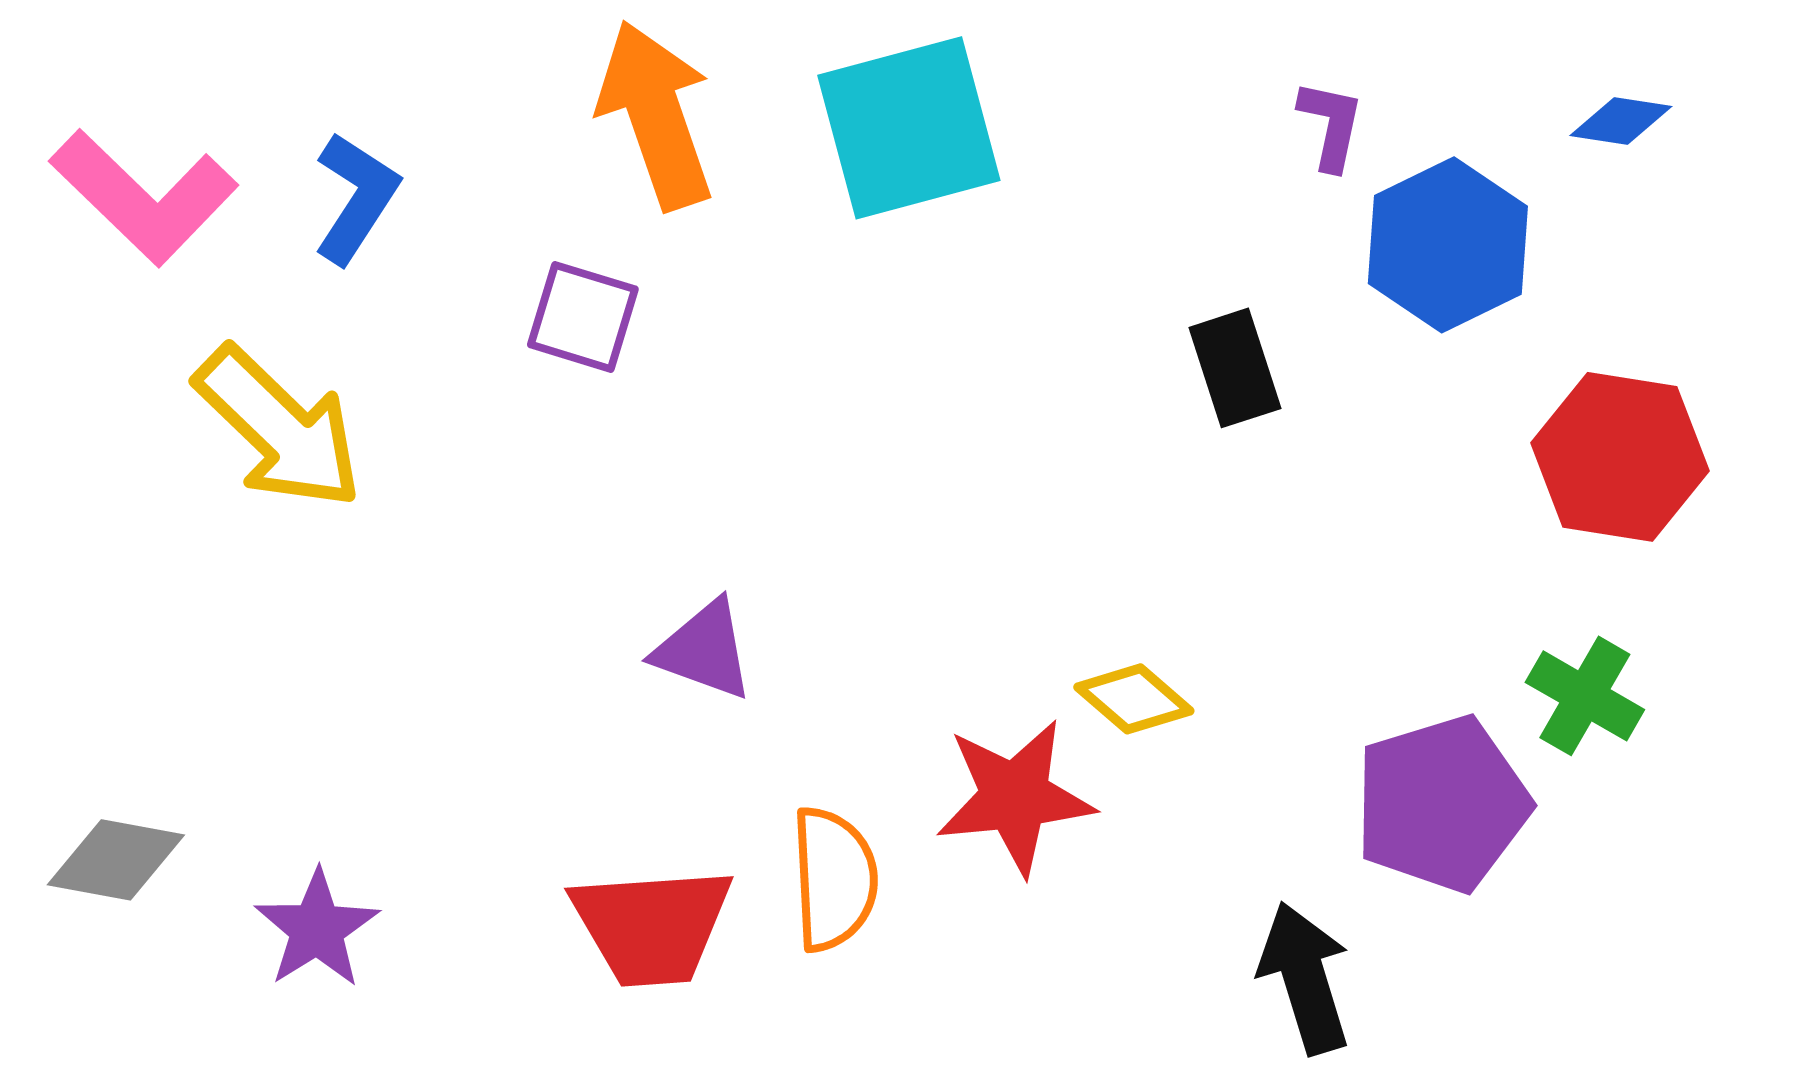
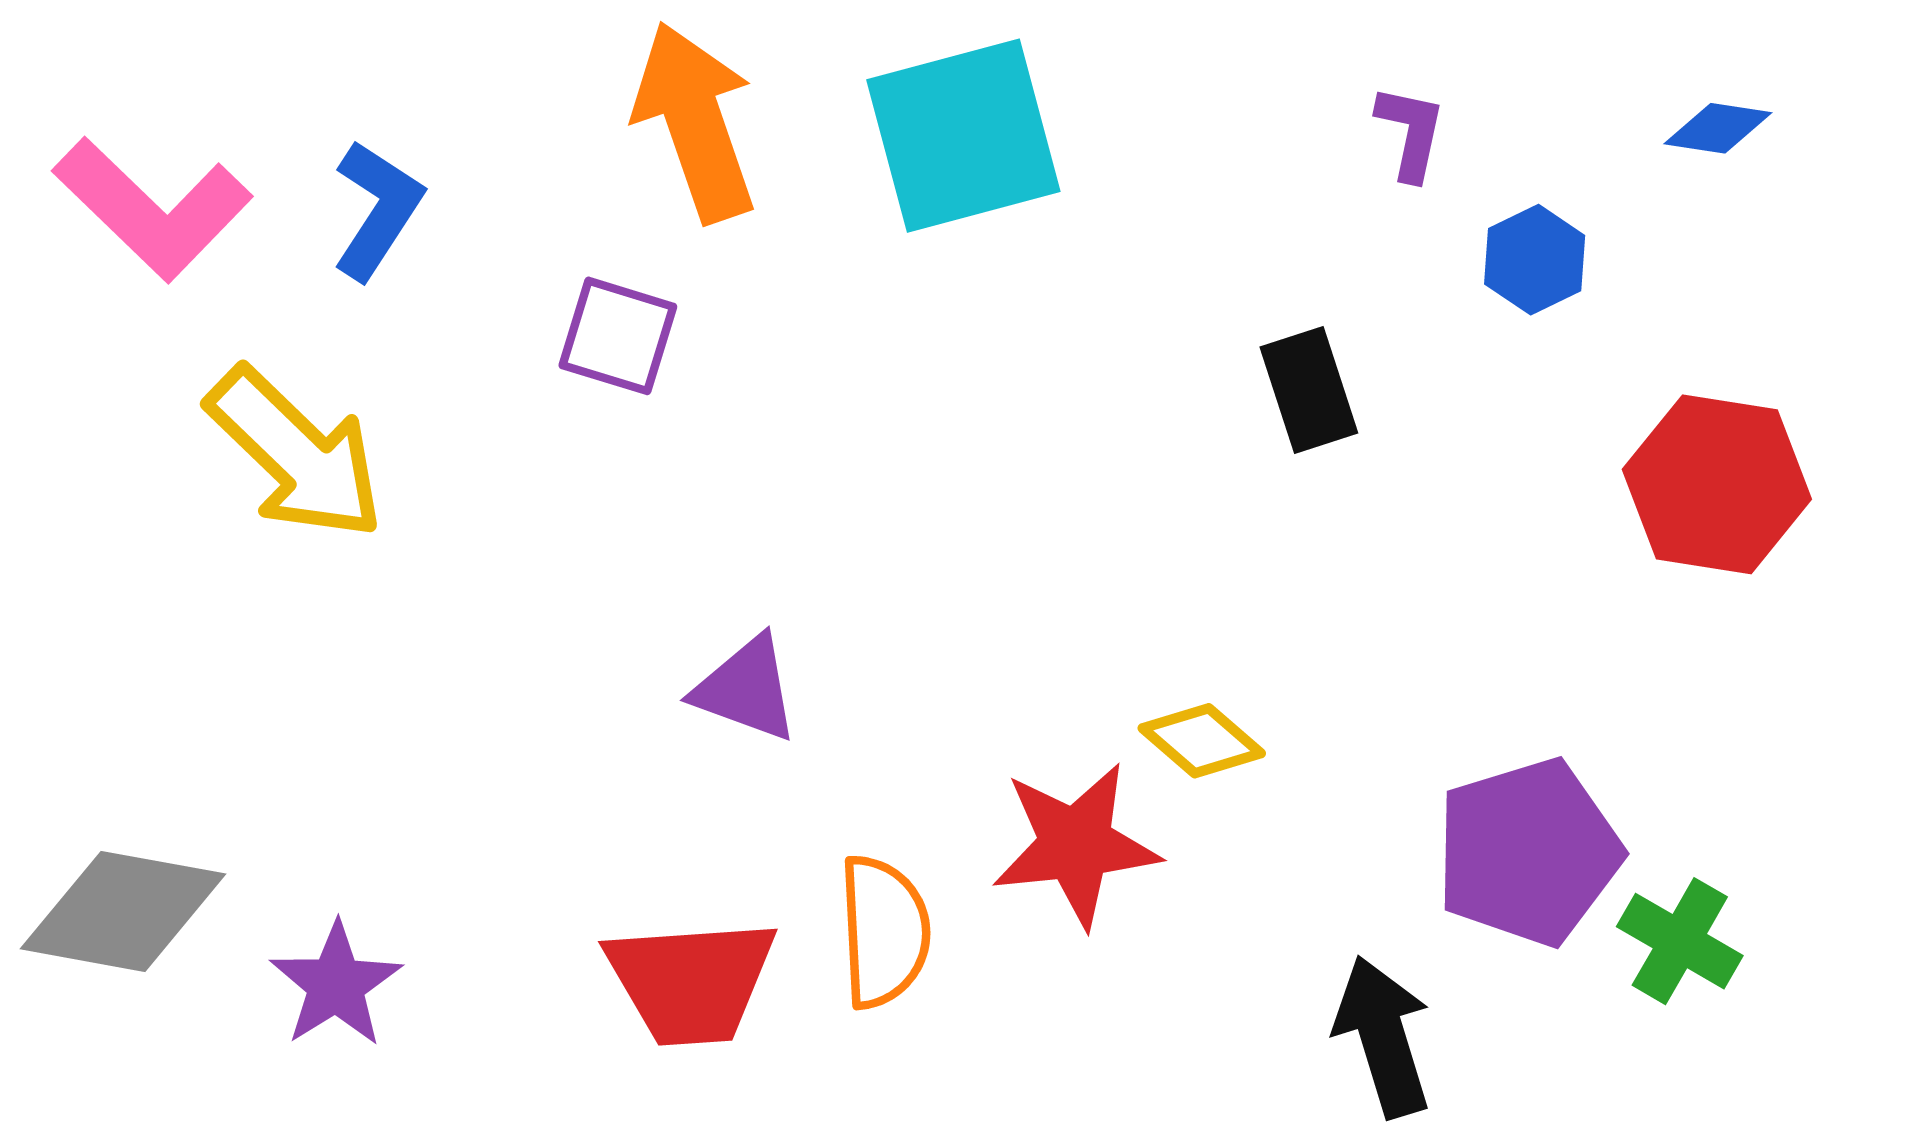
blue hexagon: (1448, 245) -> (1535, 260), size x0.6
green cross: (1585, 696) -> (1680, 941), moved
gray diamond: (116, 860) -> (123, 911), size x1.4

